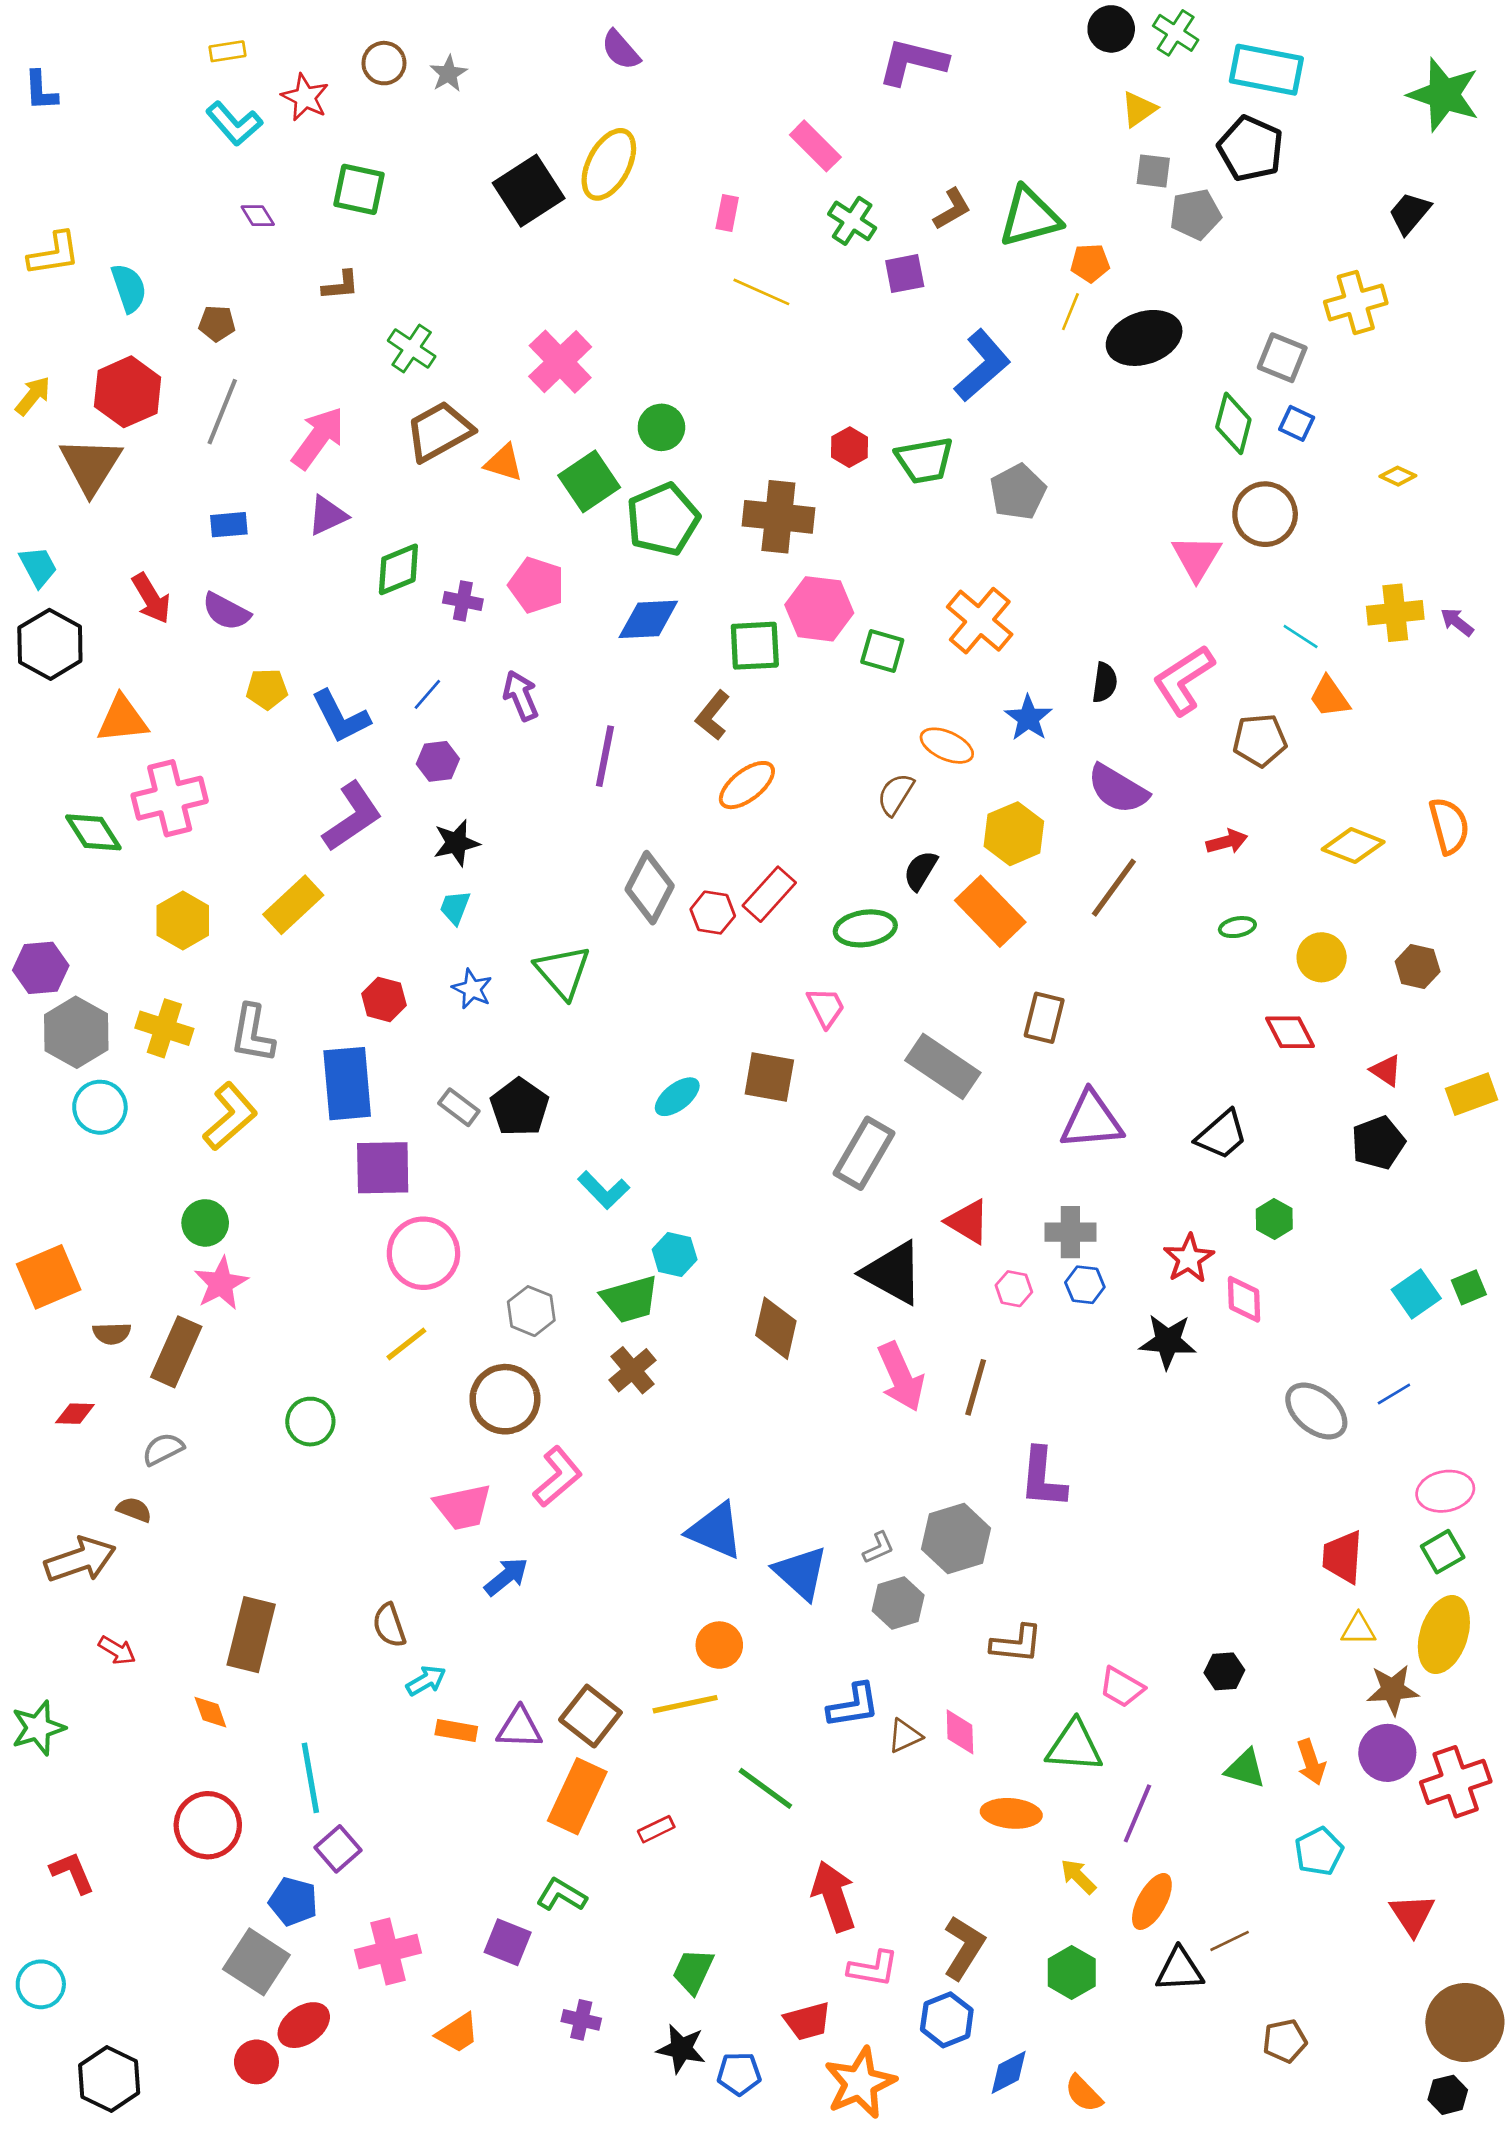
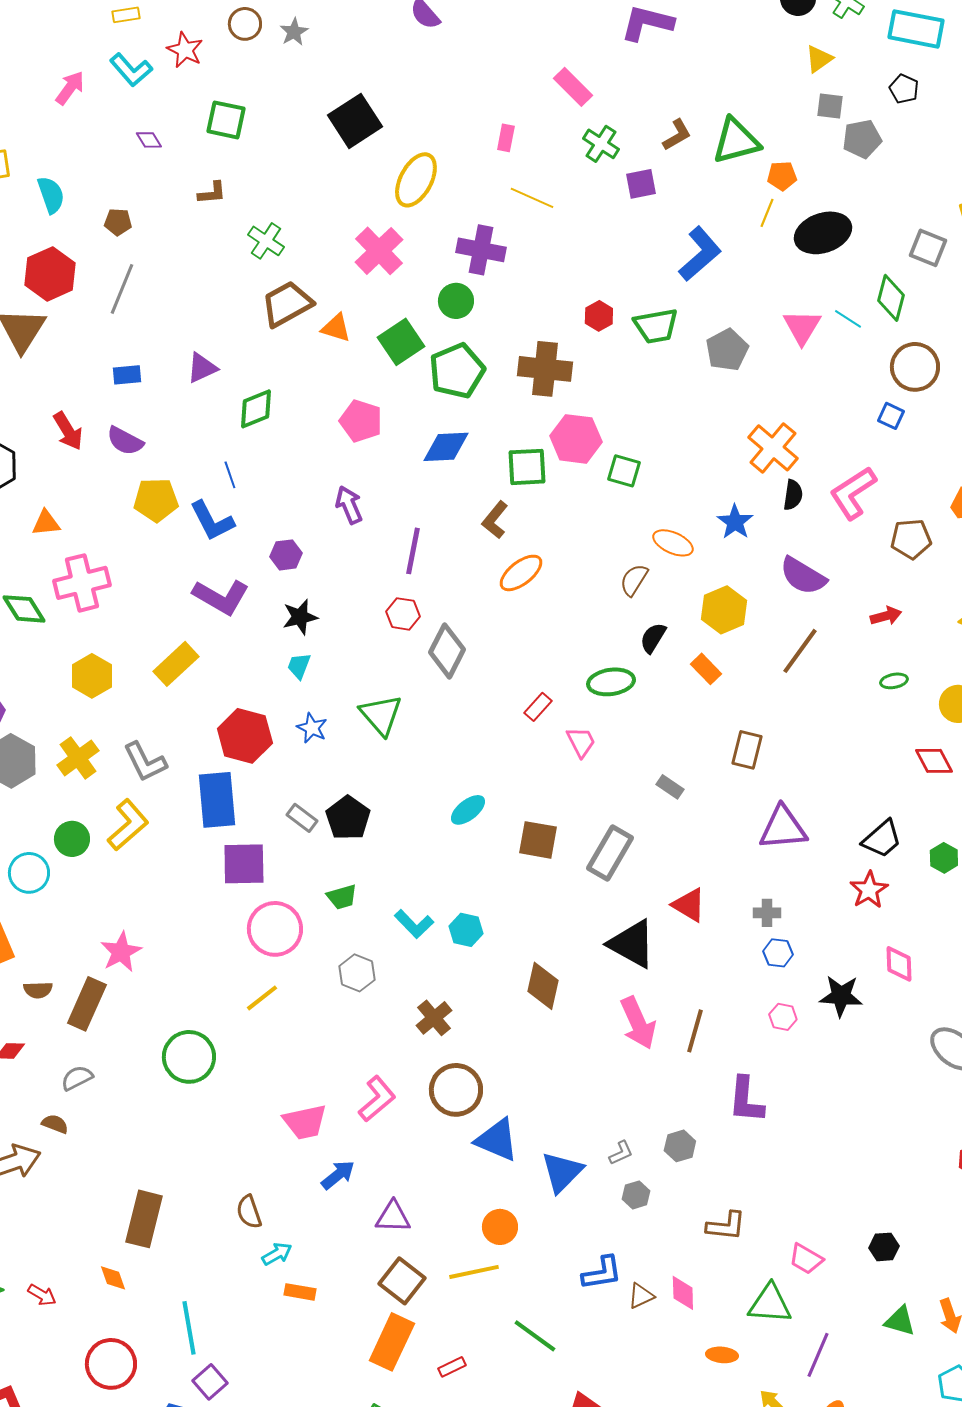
black pentagon: (1251, 149) -> (904, 89), size x0.6
yellow ellipse: (609, 164) -> (416, 180), moved
blue square: (1297, 423) -> (891, 416), moved
pink arrow: (318, 438) -> (70, 88), moved, size x0.7
pink triangle: (1197, 558) -> (802, 327), moved
purple cross: (463, 601) -> (481, 250), moved, size x1.6
orange cross: (980, 621) -> (773, 448), moved
cyan line: (1301, 636) -> (848, 319), moved
yellow pentagon: (267, 689) -> (156, 500), size x1.4
blue line: (427, 694) -> (230, 475), moved, turned -60
orange triangle: (122, 719) -> (46, 523), size x0.7
purple L-shape: (352, 817) -> (221, 597), turned 64
red rectangle: (769, 894) -> (538, 707), moved, size x0.7
orange rectangle: (990, 911) -> (706, 669), size x0.6
red hexagon: (713, 913) -> (403, 614), moved
red hexagon: (384, 999) -> (245, 736), size x1.6
yellow cross: (164, 1028) -> (78, 758), turned 36
gray L-shape: (252, 1034) -> (145, 762), turned -36
gray rectangle: (943, 1066) -> (670, 787), size x0.5
brown square: (769, 1077) -> (538, 840), moved
cyan circle: (100, 1107) -> (29, 873), moved
cyan L-shape: (604, 1190) -> (414, 924), moved
green hexagon: (1274, 1219) -> (944, 858), moved
green circle: (205, 1223) -> (72, 839), moved
gray cross: (1070, 1232) -> (767, 913), size x0.7
red star: (1189, 1258) -> (869, 890), moved
pink hexagon: (1014, 1289) -> (783, 1017), moved
green trapezoid: (630, 1299) -> (342, 897), moved, size x0.7
brown circle: (505, 1399) -> (456, 1090), moved
green circle: (310, 1422) -> (189, 1057), size x1.4
gray hexagon: (956, 1539) -> (680, 1146), size x0.6
blue triangle: (801, 1573) -> (562, 1172), turned 33
gray hexagon: (898, 1603) -> (636, 1195), size x0.7
red arrow: (117, 1650) -> (42, 1295), moved
purple triangle: (519, 1728) -> (393, 1217), moved
orange ellipse: (1011, 1813) -> (722, 1355), size x0.7

